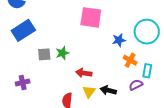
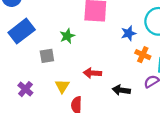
green star: (62, 53) -> (67, 36), moved
purple cross: (23, 83) -> (25, 89), turned -32
yellow triangle: (89, 92) -> (62, 86), moved

